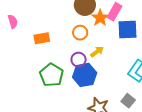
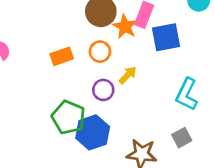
orange rectangle: (42, 38) -> (62, 56), moved
blue hexagon: (85, 75) -> (93, 132), moved
gray square: (128, 101) -> (182, 138), turned 32

